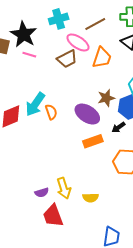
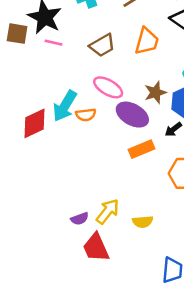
pink ellipse: (78, 42) -> (108, 87), moved
orange semicircle: (51, 112) -> (86, 115), turned 105
yellow arrow: (64, 188) -> (108, 211), turned -120

